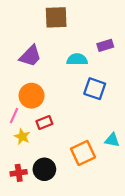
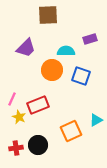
orange circle: (32, 96) -> (52, 70), moved
red rectangle: (44, 123) -> (38, 105), size x1.5
cyan triangle: (112, 140) -> (96, 120), turned -40

